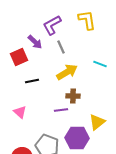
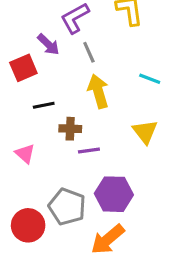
yellow arrow: (67, 72) -> (98, 91), turned -75
brown cross: (73, 96) -> (70, 129), moved
yellow triangle: (97, 122) -> (145, 132), moved, turned -30

